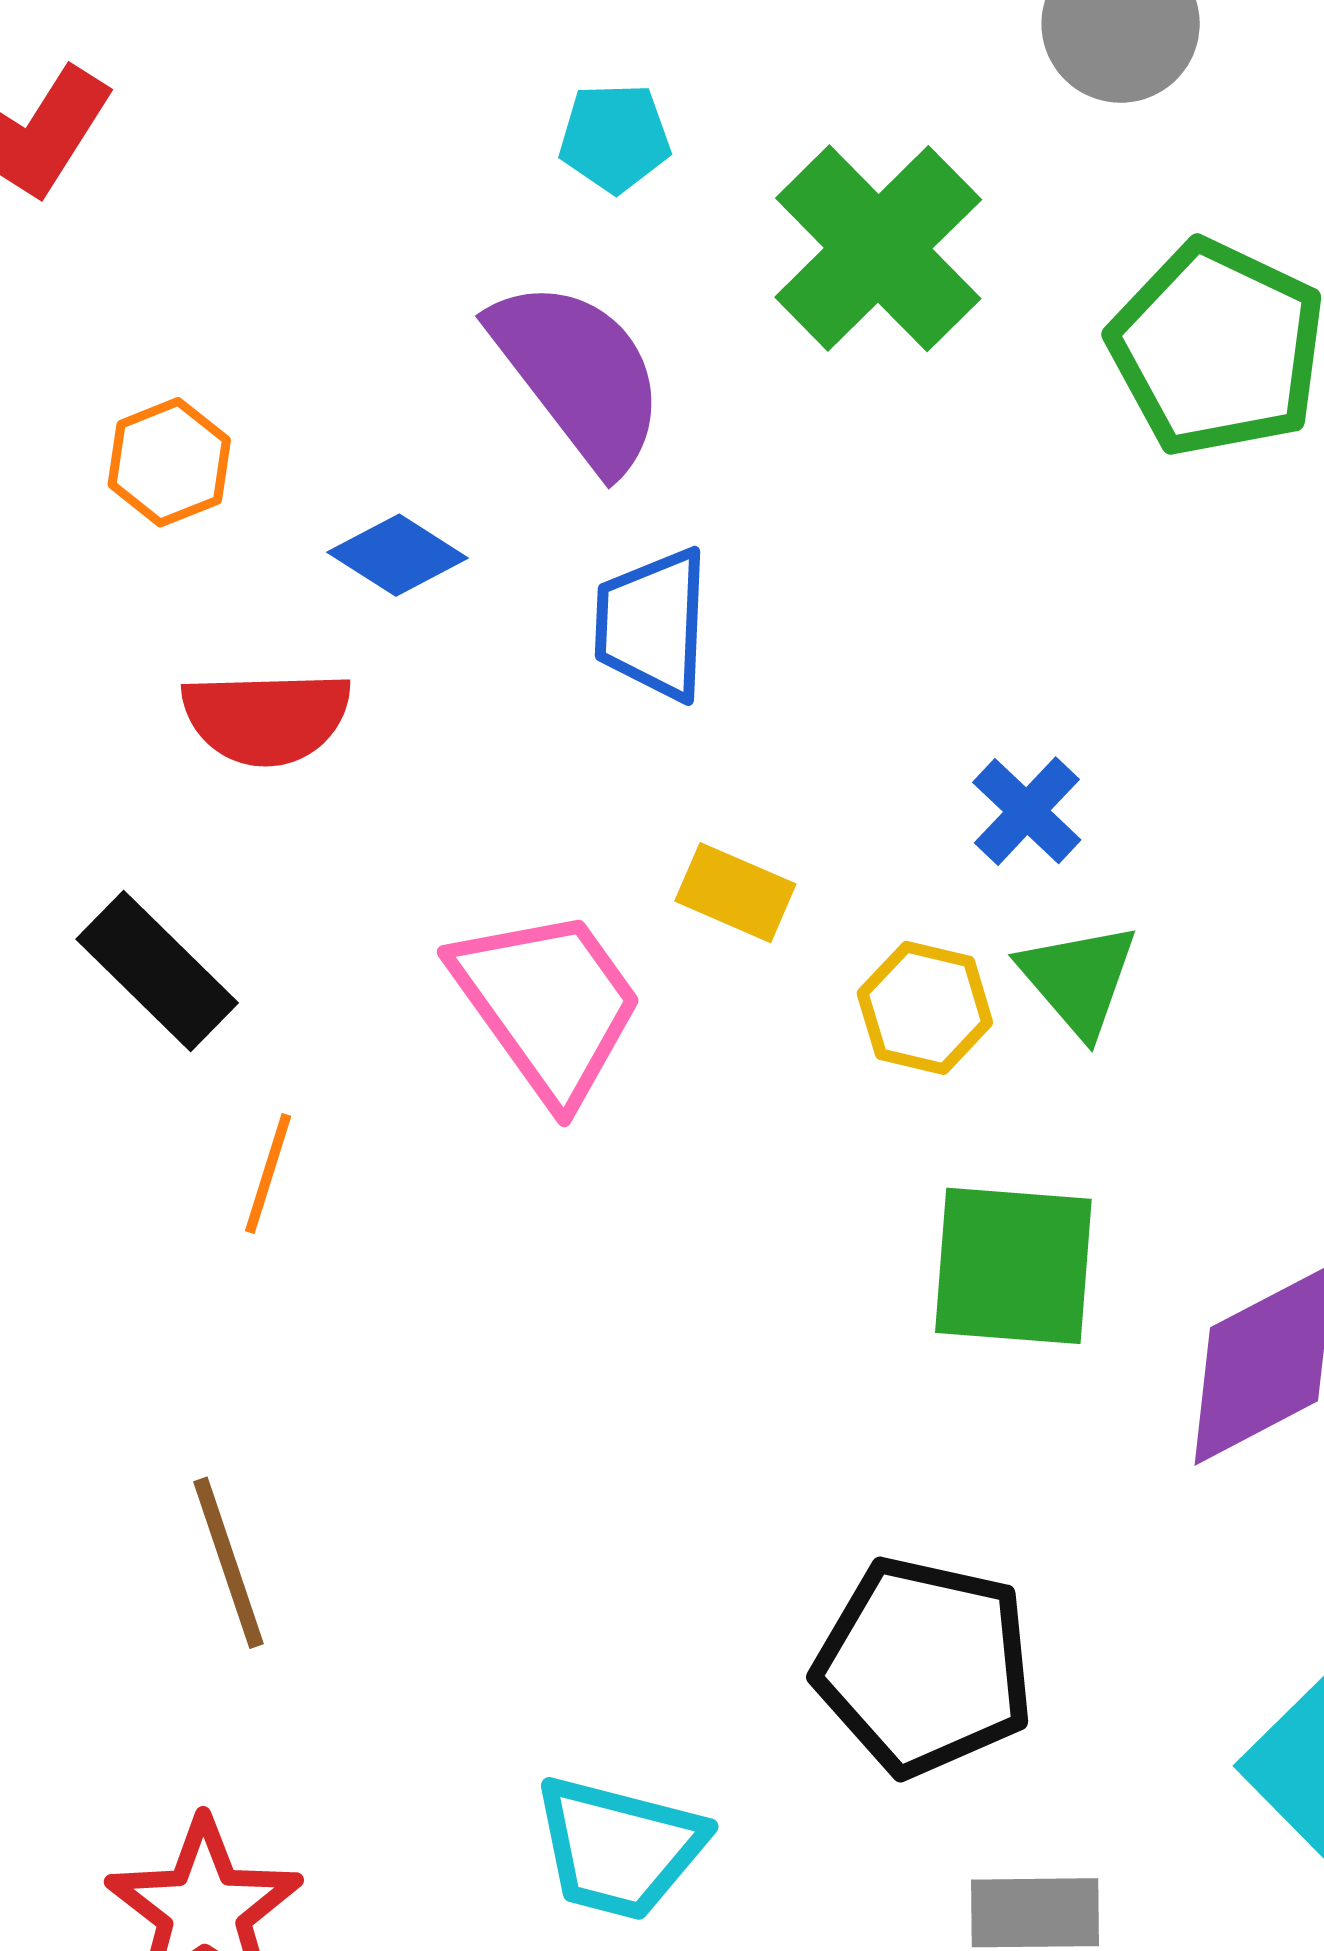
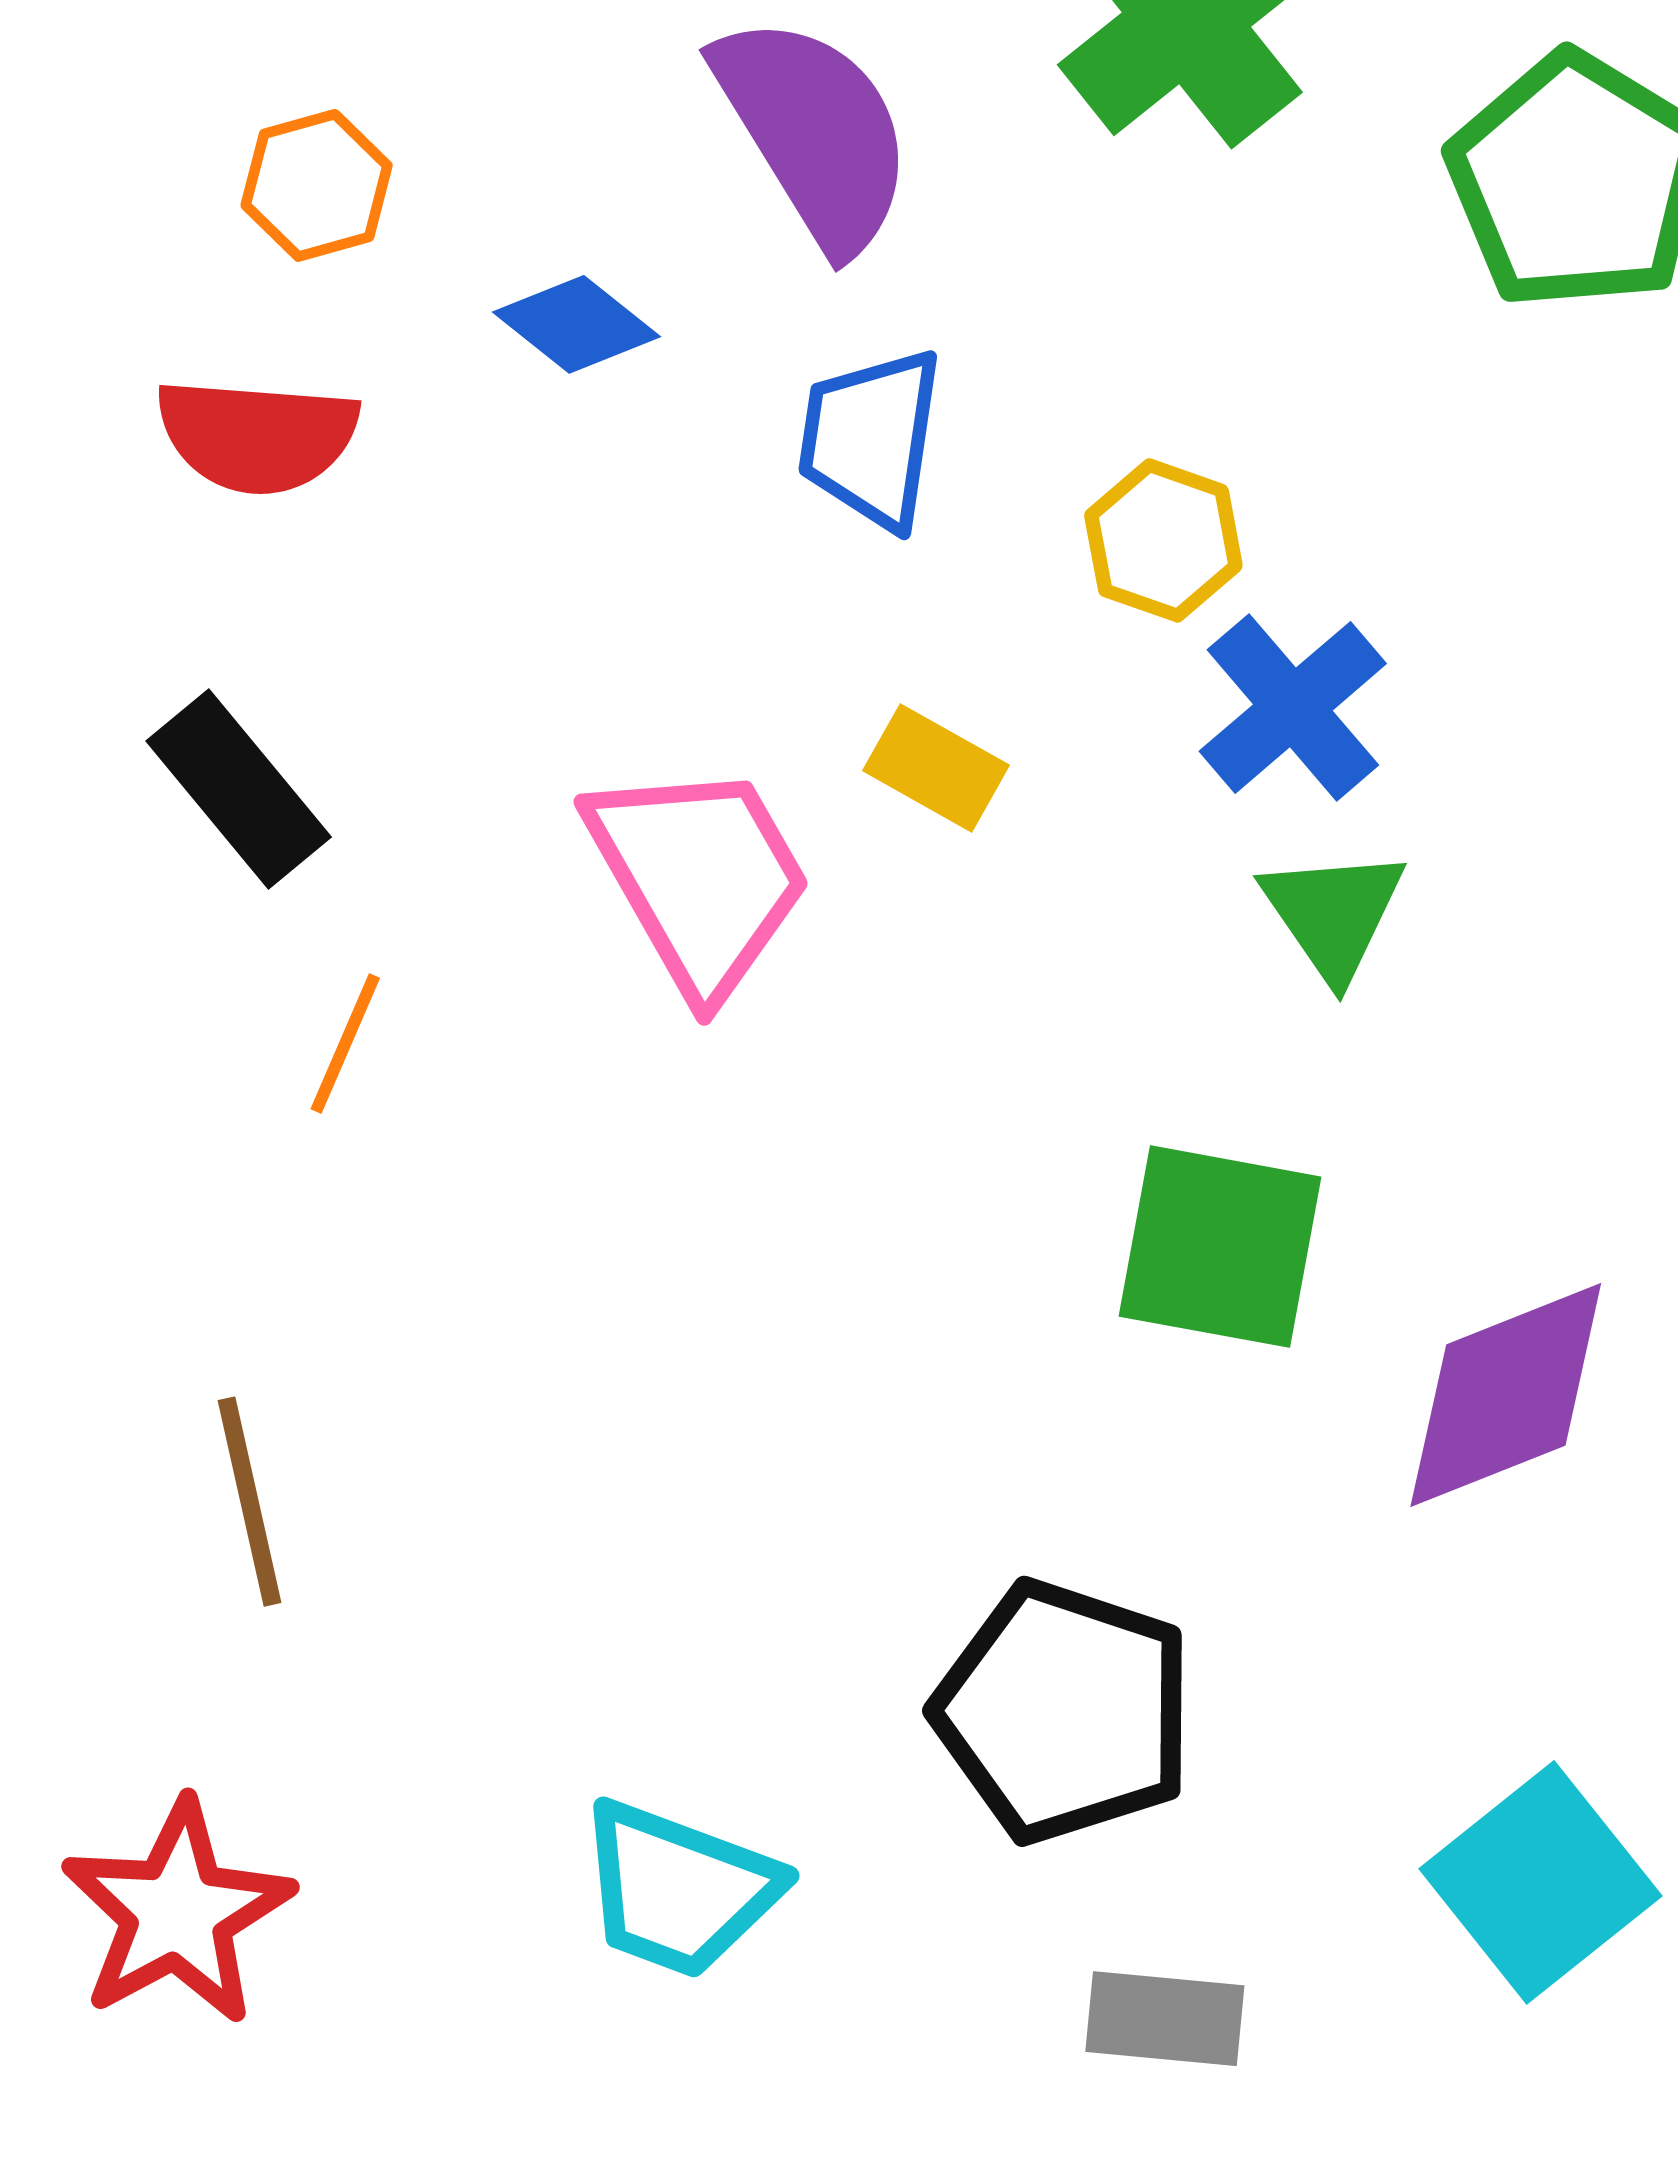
red semicircle: (266, 718) -> (257, 435), moved
blue cross: (1027, 811) -> (1293, 707), size x1.4
yellow hexagon: (925, 1008) -> (1163, 540), moved

